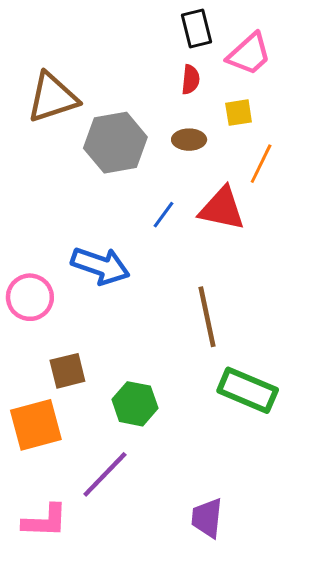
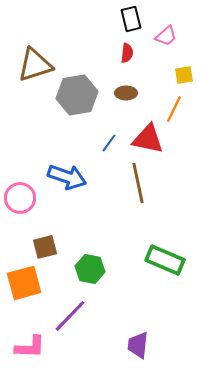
pink trapezoid: (249, 54) -> (166, 36), size x0.7
yellow square: (239, 113) -> (184, 75), moved
brown line: (207, 317) -> (138, 183), moved

